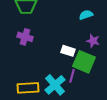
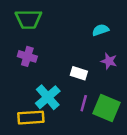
green square: (84, 62) -> (106, 108), moved
cyan cross: (55, 85) -> (48, 97), moved

